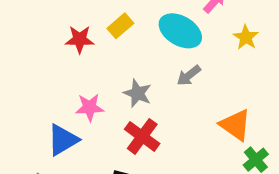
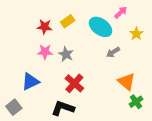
gray arrow: (189, 75) -> (113, 52), moved
gray star: (137, 93) -> (66, 54), moved
pink star: (90, 107) -> (45, 52), moved

